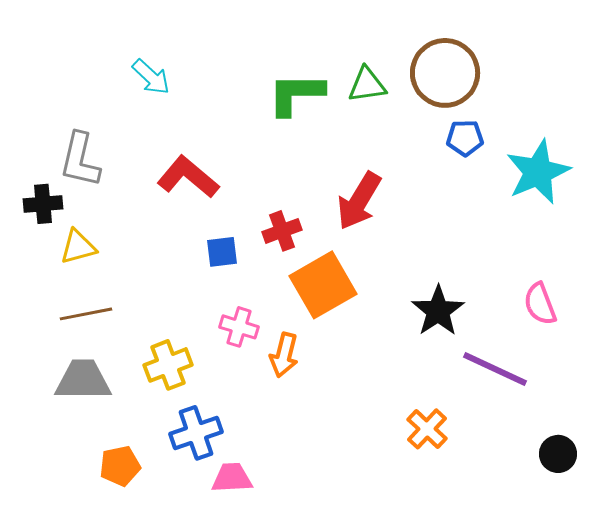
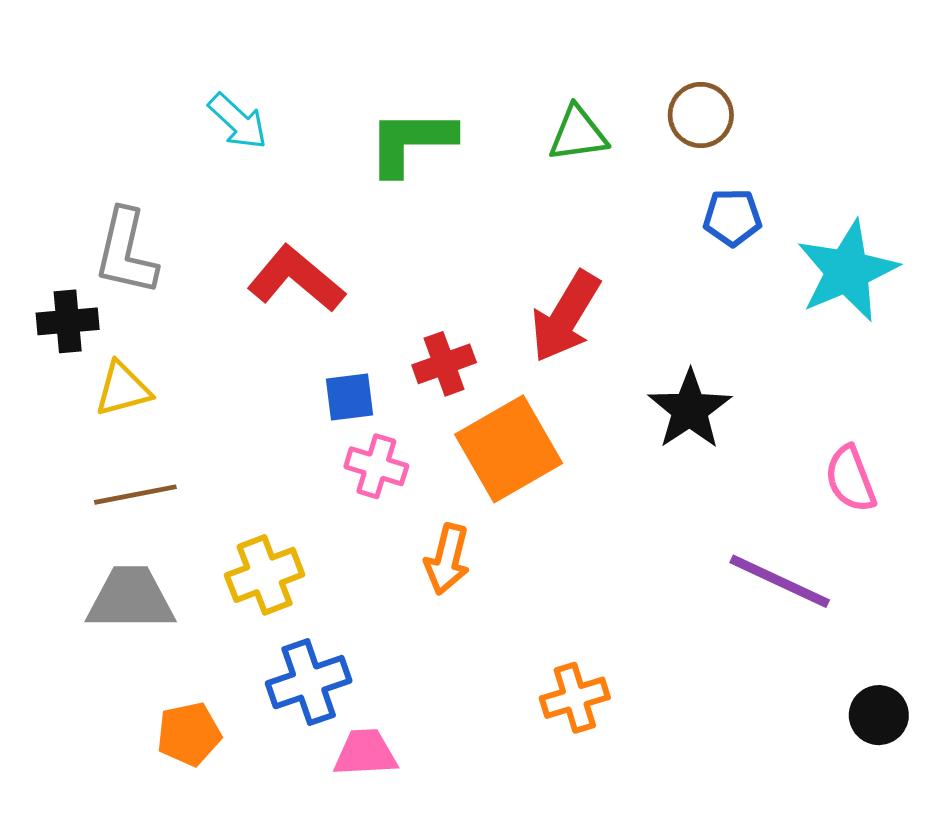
brown circle: (445, 73) -> (701, 115), size x0.6
green L-shape: (296, 94) -> (411, 142), moved
black star: (438, 311) -> (690, 410), moved
pink cross: (239, 327) -> (376, 466), moved
orange cross: (427, 429) -> (575, 698), moved, turned 30

